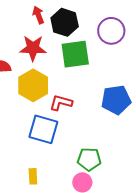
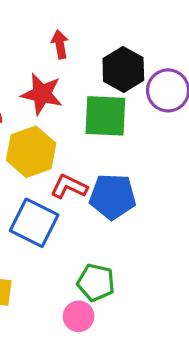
black hexagon: (65, 22) -> (123, 69), moved
blue pentagon: (116, 100) -> (113, 197), moved

